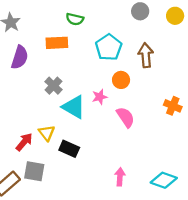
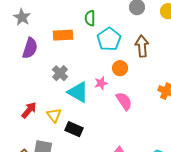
green semicircle: (75, 19) -> (90, 18), moved, turned 77
red arrow: (24, 142) -> (29, 110), moved

